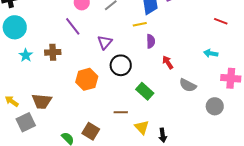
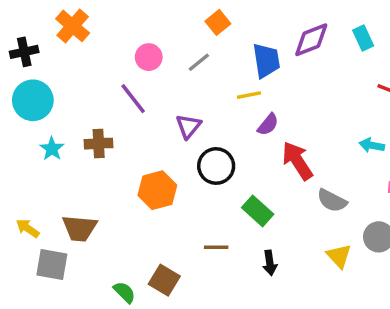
purple semicircle: (151, 41) -> (268, 125), turned 40
red arrow: (168, 62) -> (297, 161), size x1.6
gray square: (26, 122) -> (52, 265), turned 36
yellow triangle: (142, 127) -> (339, 256), moved
black arrow: (163, 135) -> (270, 263), moved

